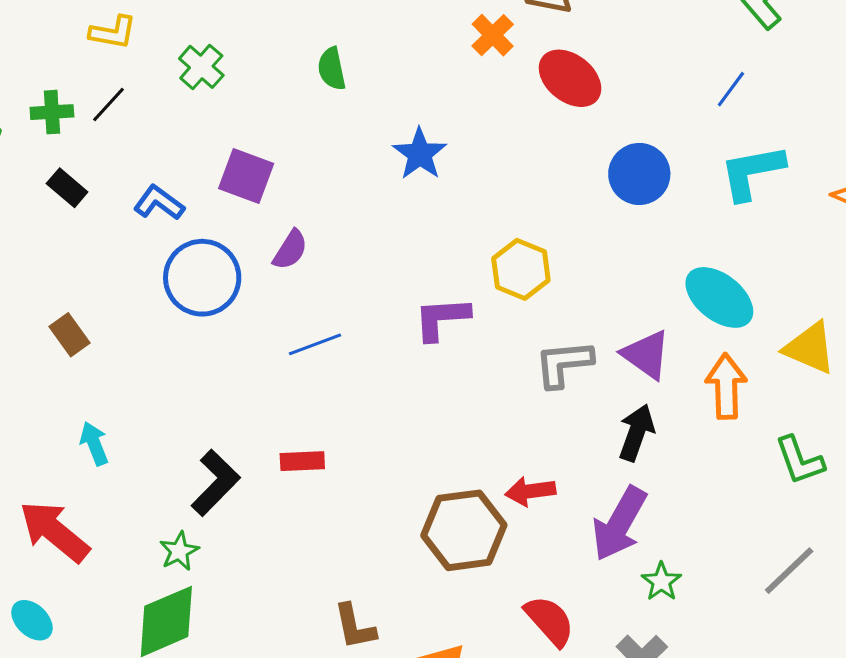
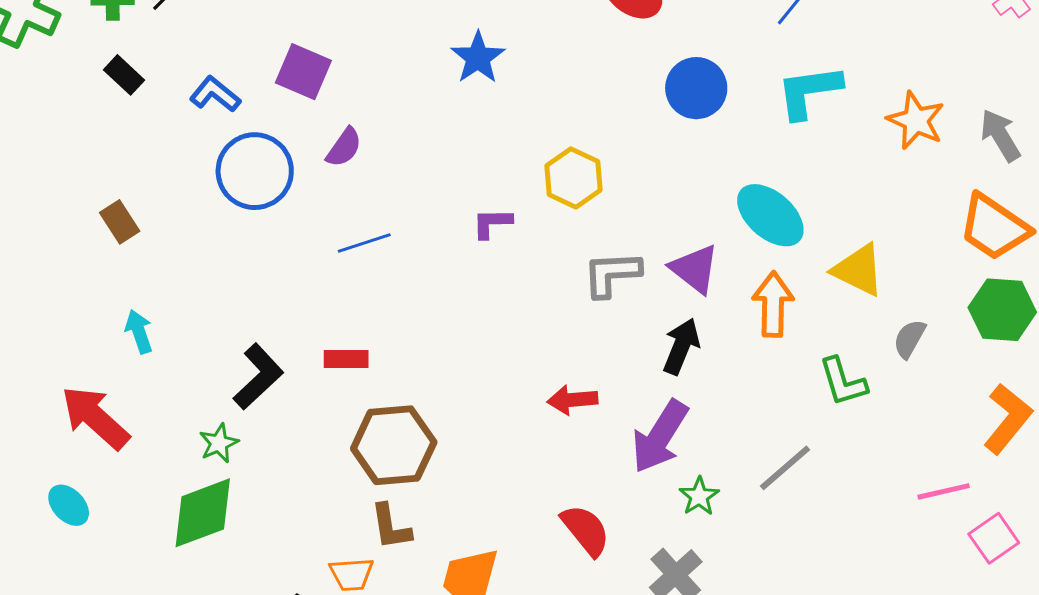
purple L-shape: (442, 318) -> (492, 223), size x0.7
brown hexagon: (464, 530) -> (394, 445), moved
gray line: (789, 571) -> (785, 468), moved

